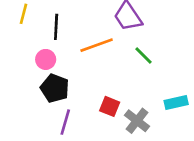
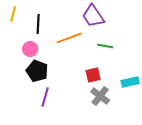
green line: (144, 56) -> (105, 46), turned -35
red square: (110, 106) -> (93, 75), moved, turned -35

